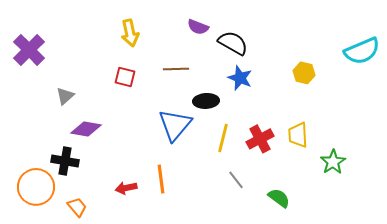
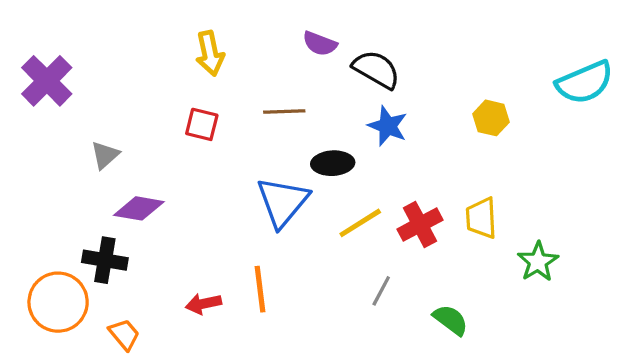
yellow line: (223, 138) -> (360, 223), turned 44
gray line: (236, 180) -> (381, 291), turned 66

